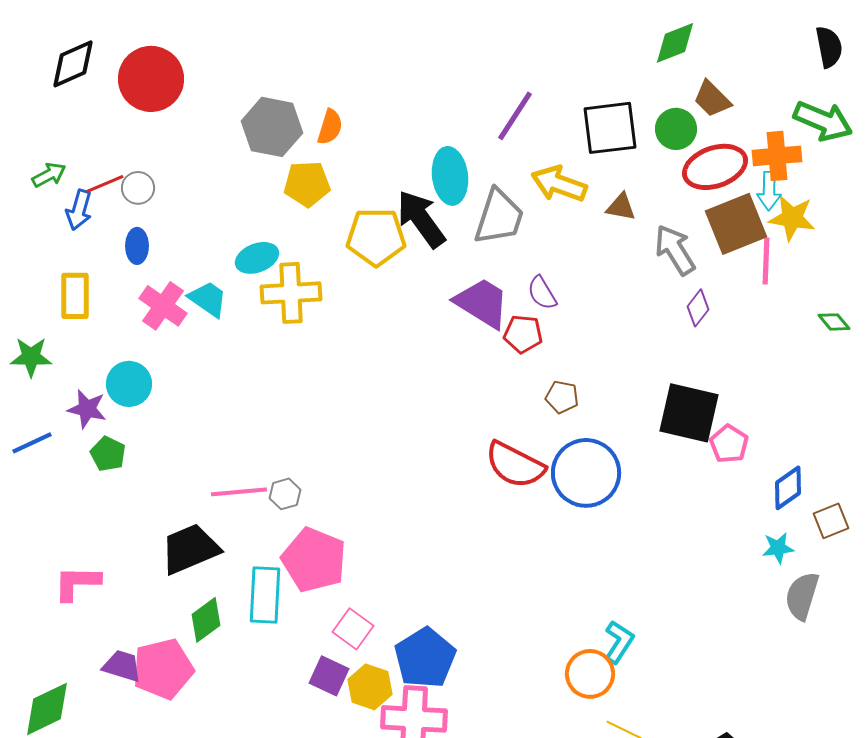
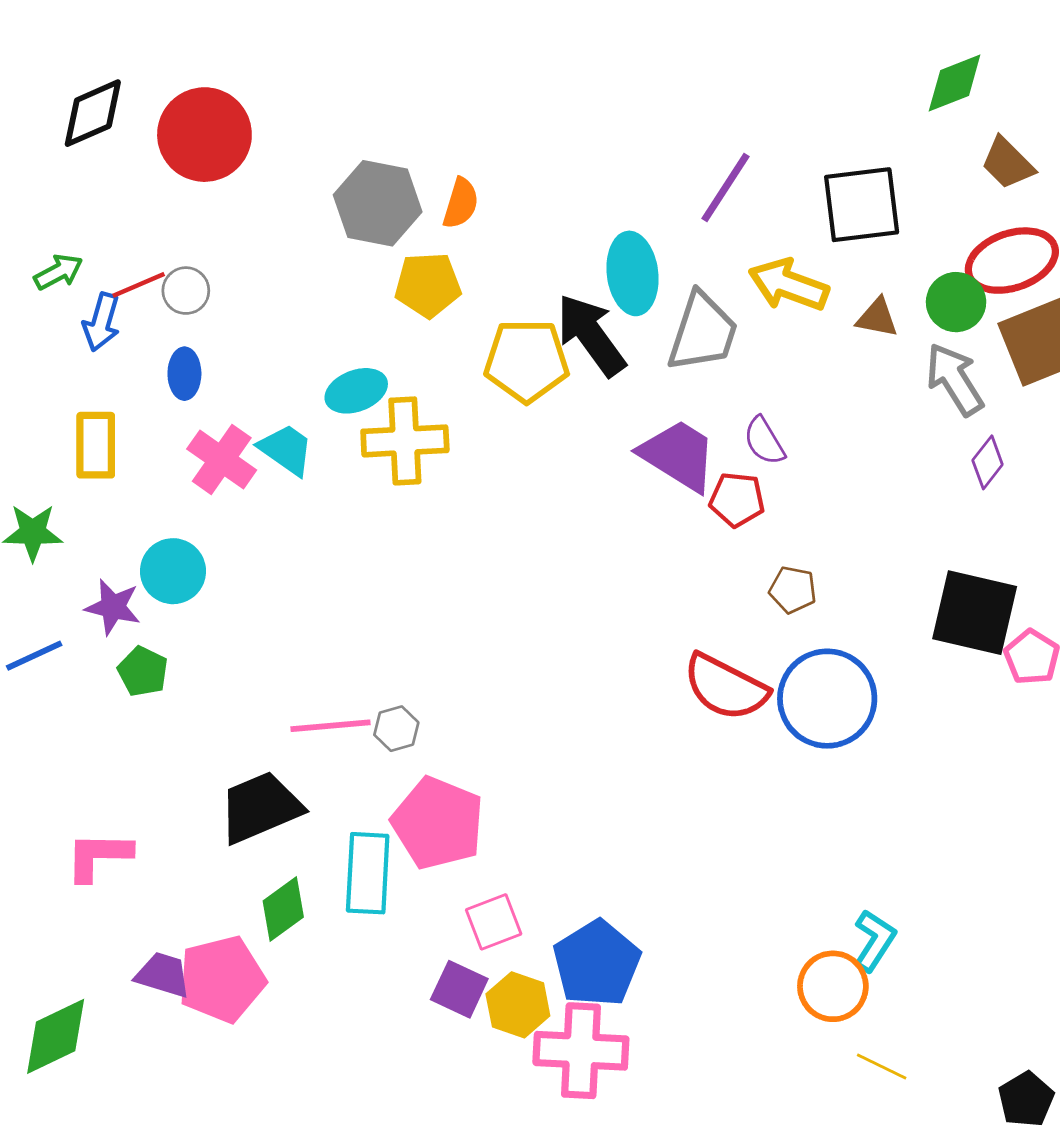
green circle: (676, 129) -> (956, 302), moved
pink square: (353, 629) -> (494, 922), turned 33

